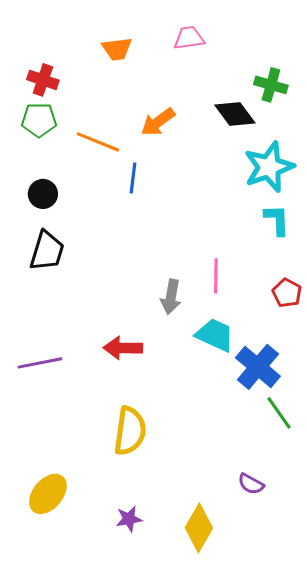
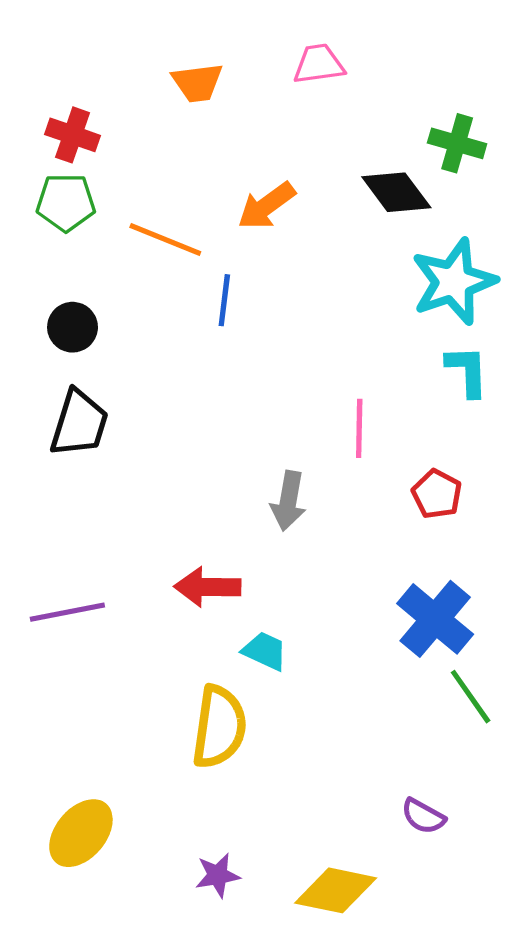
pink line: (216, 276) -> (359, 428), moved
red pentagon: (287, 293) -> (437, 494), moved
cyan trapezoid: (215, 335) -> (265, 651), moved, size x0.7
yellow diamond: (199, 528) -> (336, 890), turned 72

